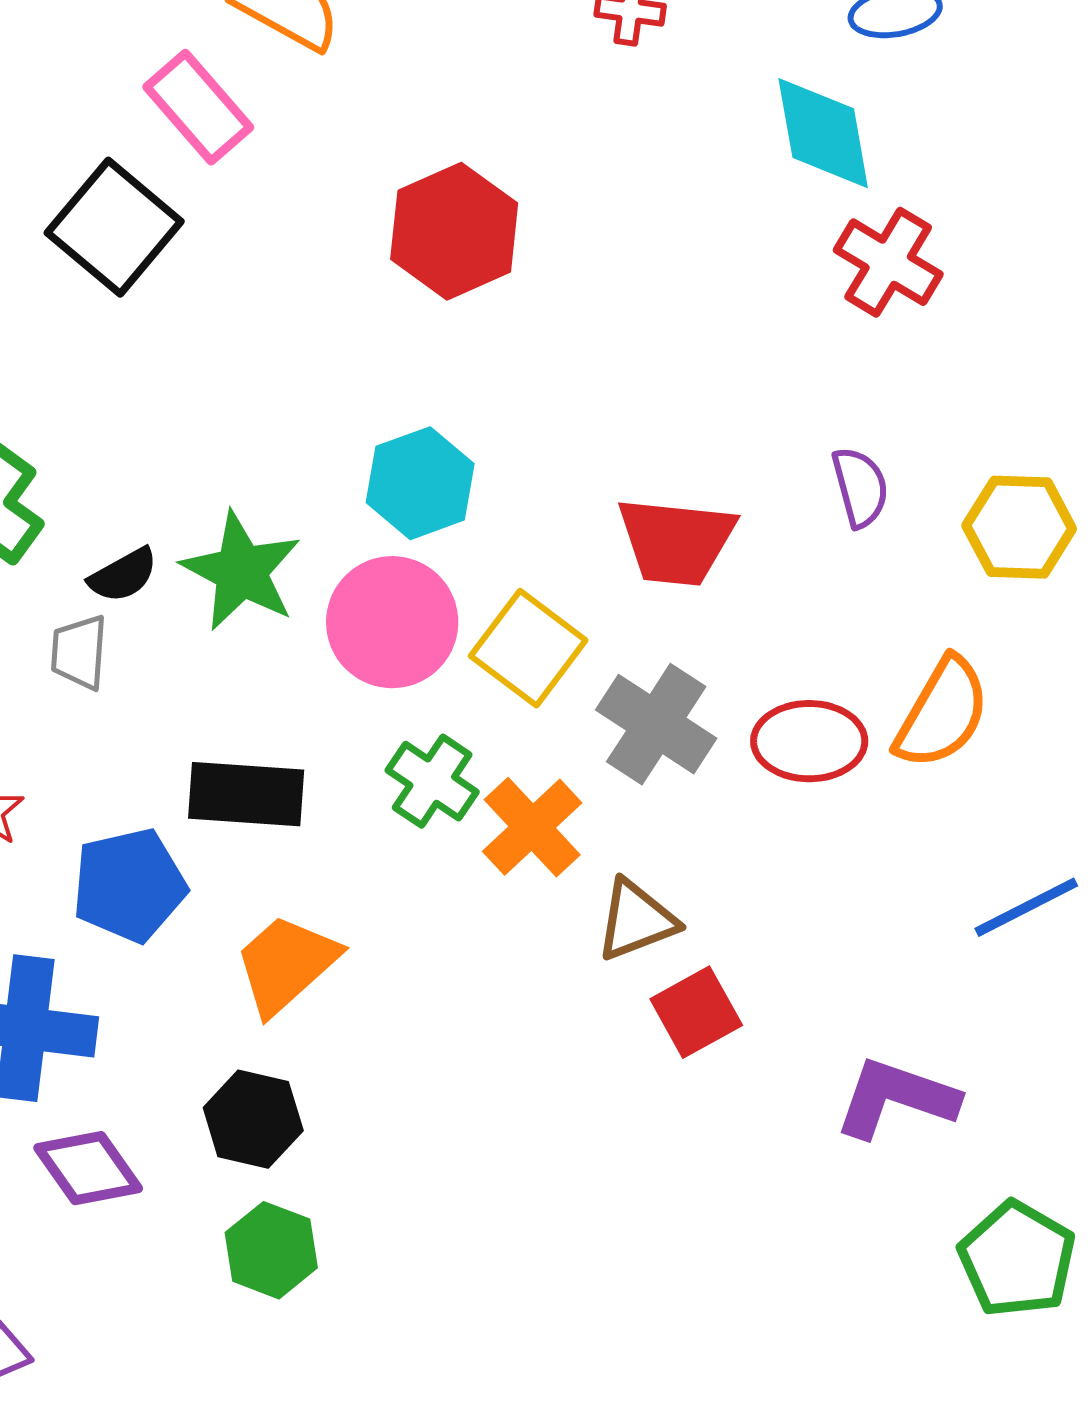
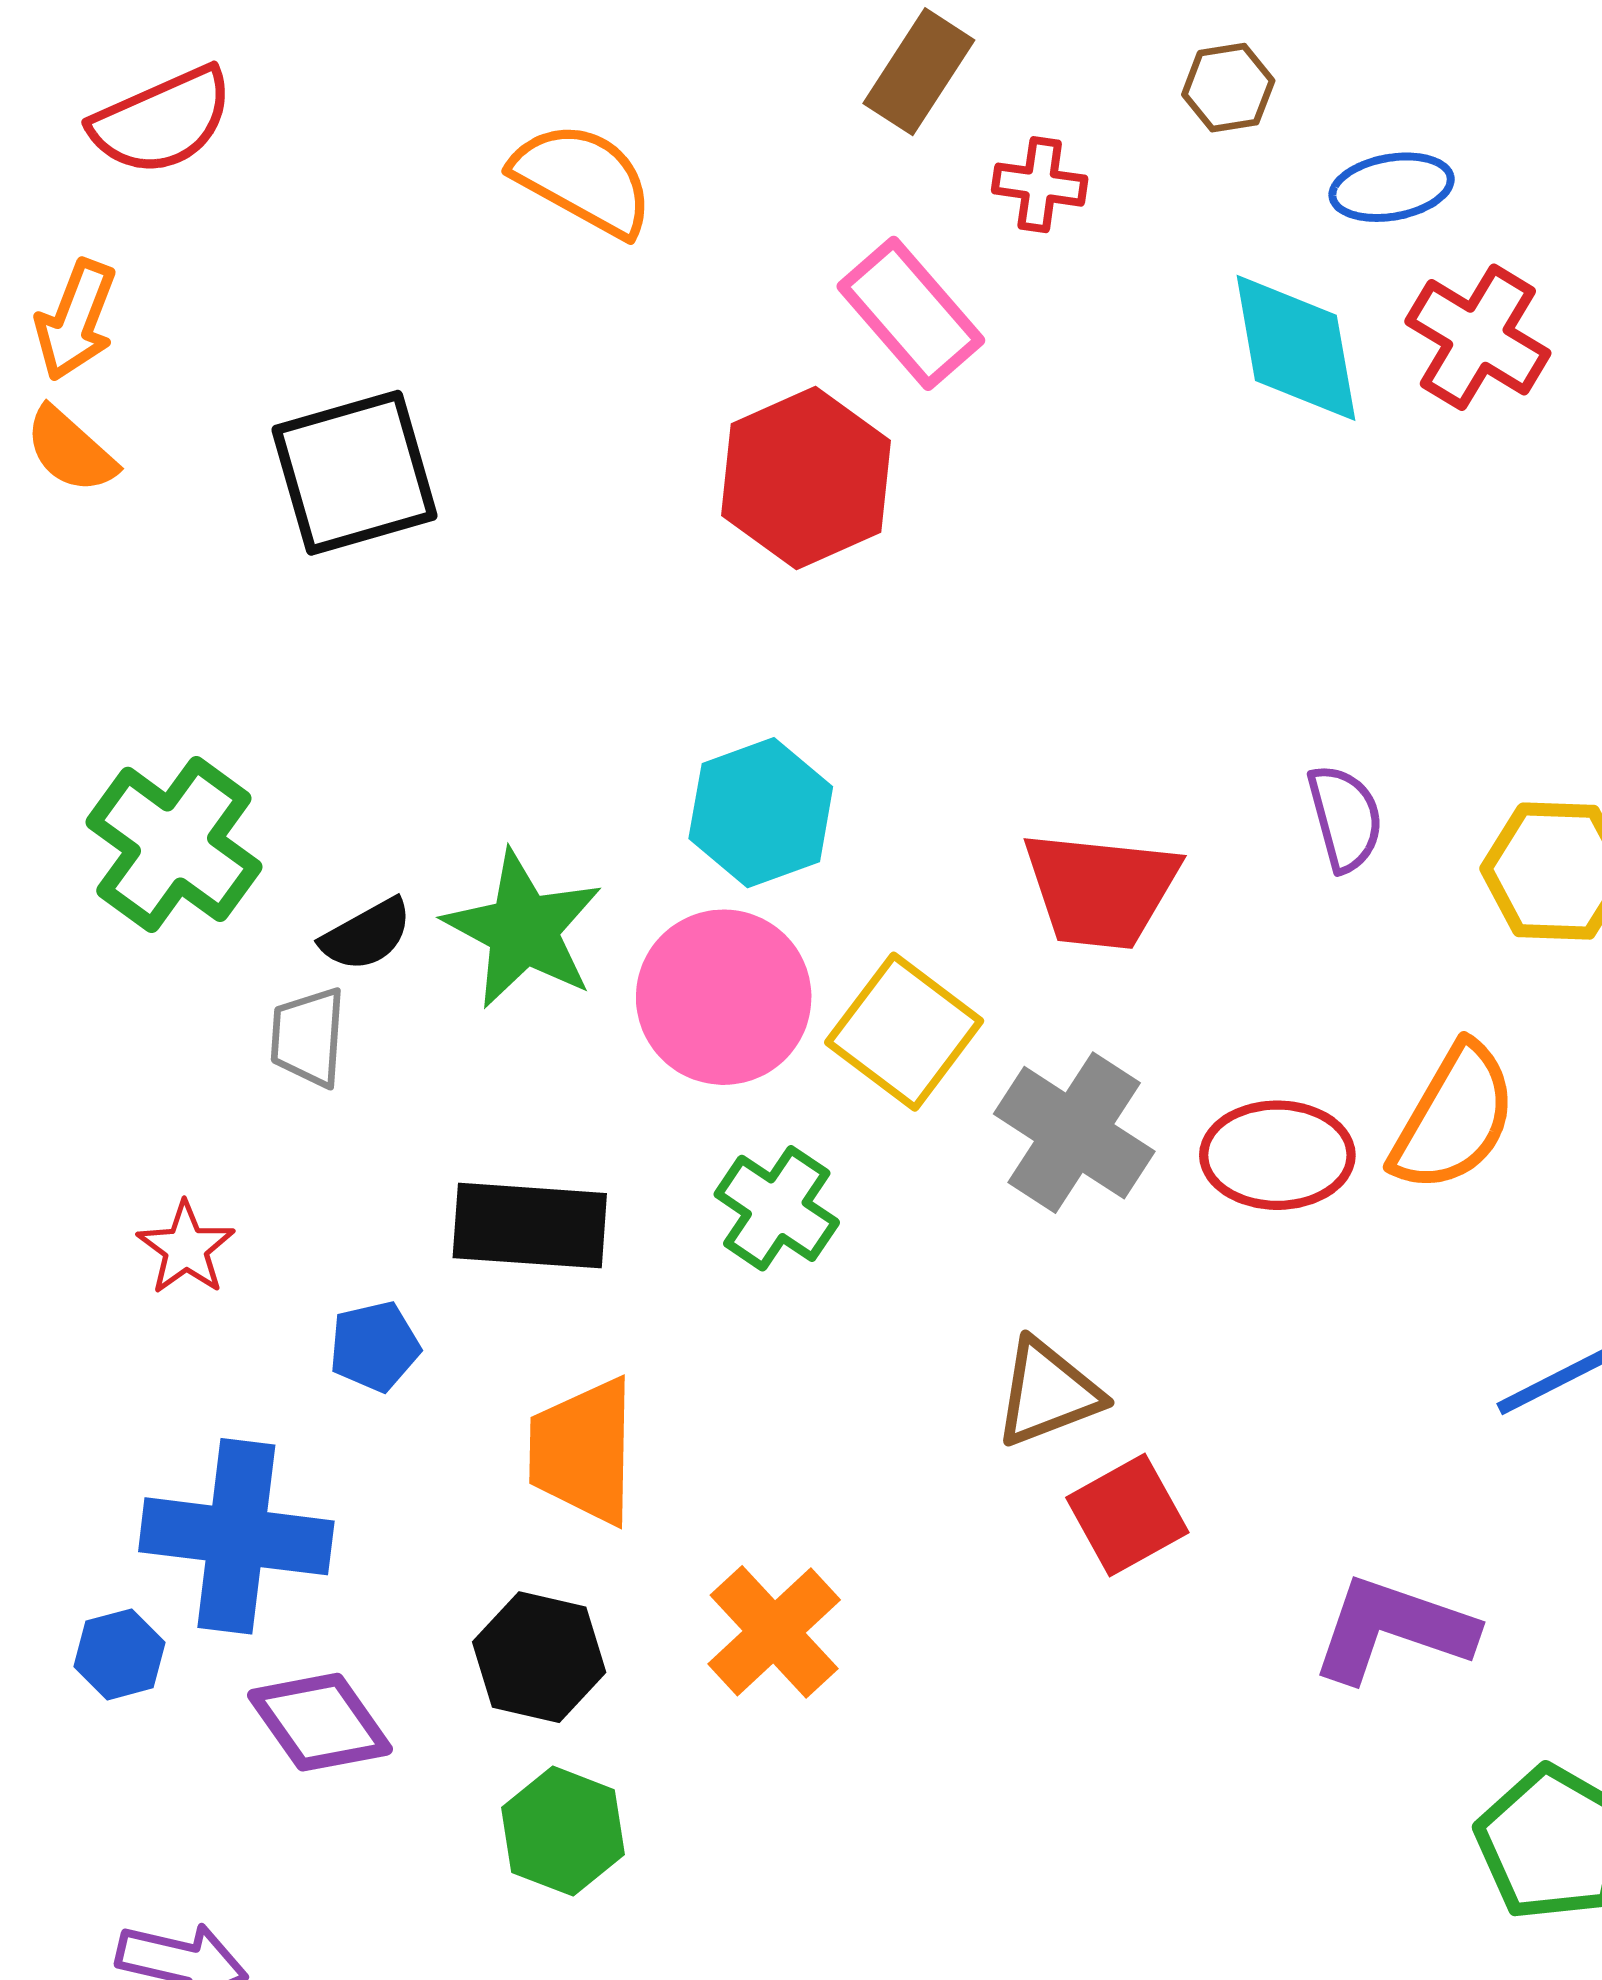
pink rectangle: (198, 107) -> (911, 313), moved
black square: (114, 227) -> (355, 473), turned 34
red cross: (888, 262) -> (1478, 337), moved
orange cross: (532, 827) -> (774, 1632), moved
blue pentagon: (129, 885) -> (374, 1346), size x0.6
orange trapezoid: (286, 964) -> (583, 1451), turned -47

